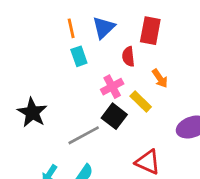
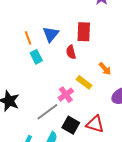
orange arrow: (160, 78) -> (105, 69), moved
pink cross: (112, 87) -> (66, 95), moved
black square: (114, 116) -> (71, 125), moved

